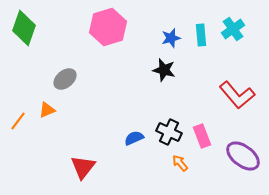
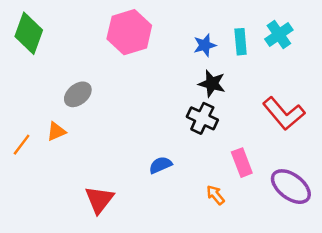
black star: (164, 70) -> (212, 84), moved
black cross: (169, 132) -> (202, 118), moved

